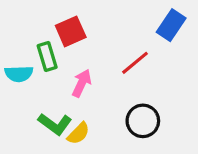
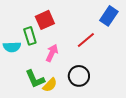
black circle: (143, 121) -> (79, 76), moved
green L-shape: (55, 124) -> (35, 79), turned 30

